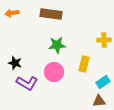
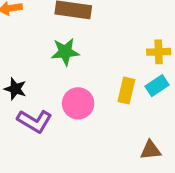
green star: (57, 45) -> (65, 52), moved
cyan rectangle: (103, 82) -> (157, 86), moved

